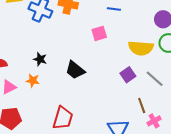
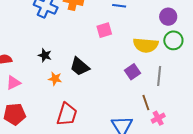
gray line: (155, 79) -> (159, 76), turned 54
orange star: (33, 81) -> (55, 79), moved

